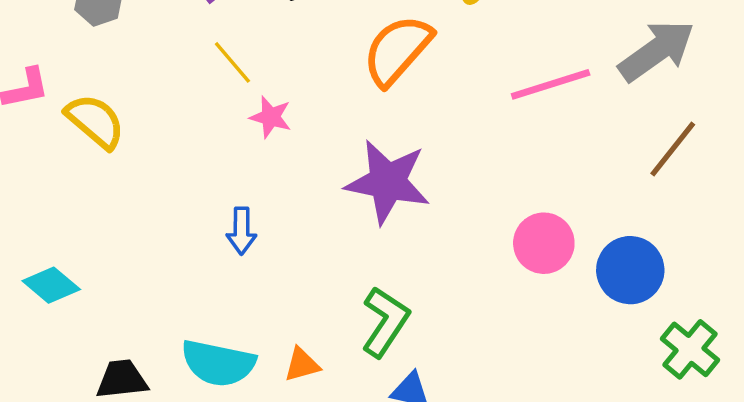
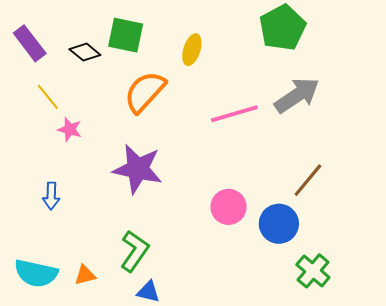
brown line: (673, 149) -> (308, 180), moved

